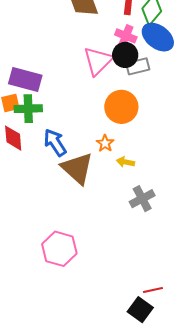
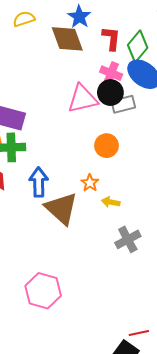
pink triangle: (98, 61) -> (83, 99), turned 32
orange circle: (121, 107) -> (106, 146), size x0.7
blue arrow: (55, 143) -> (39, 182), turned 32

